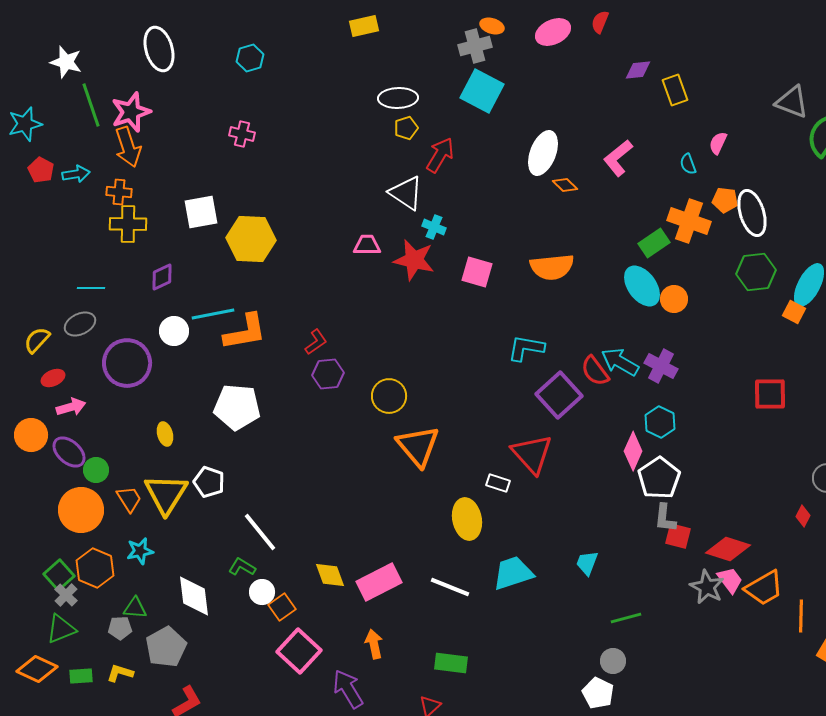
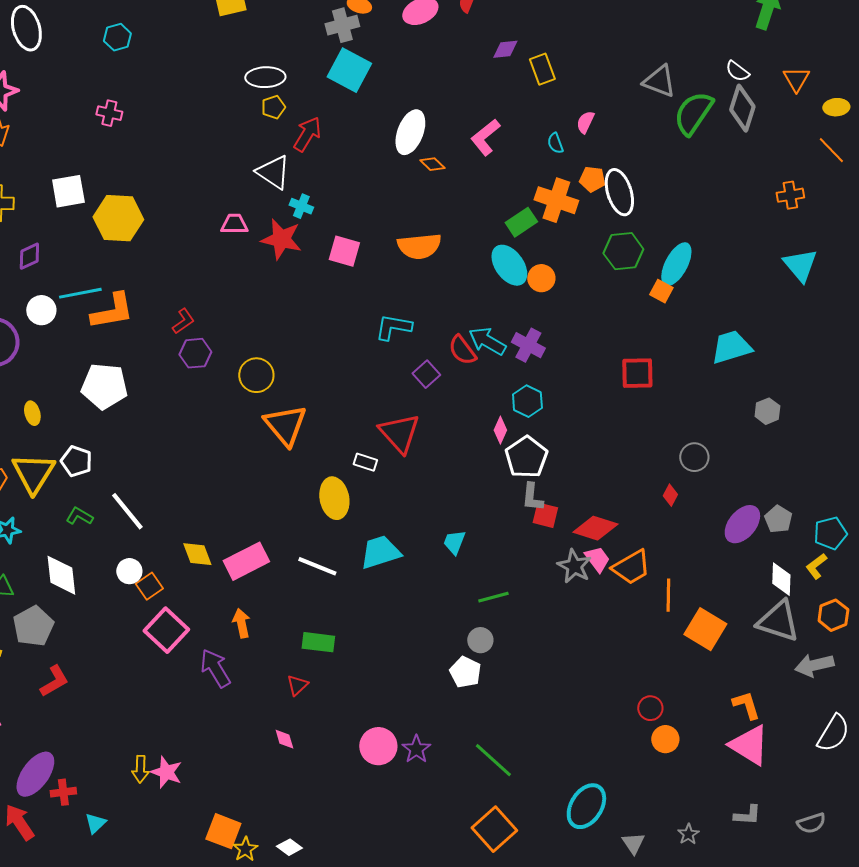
purple square: (559, 395) -> (426, 374), size x0.6
pink diamond: (633, 451) -> (500, 430), size x0.7
green L-shape: (242, 567) -> (79, 516), moved

